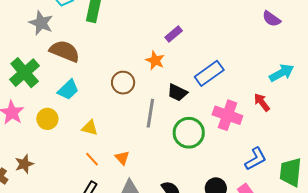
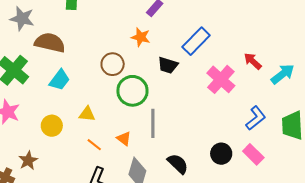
cyan arrow: (282, 73) -> (283, 74), moved
gray line: (150, 113) -> (153, 123), moved
pink cross: (227, 115) -> (221, 79), turned 32
yellow circle: (47, 119) -> (52, 126), moved
green circle: (189, 133) -> (132, 91), moved

